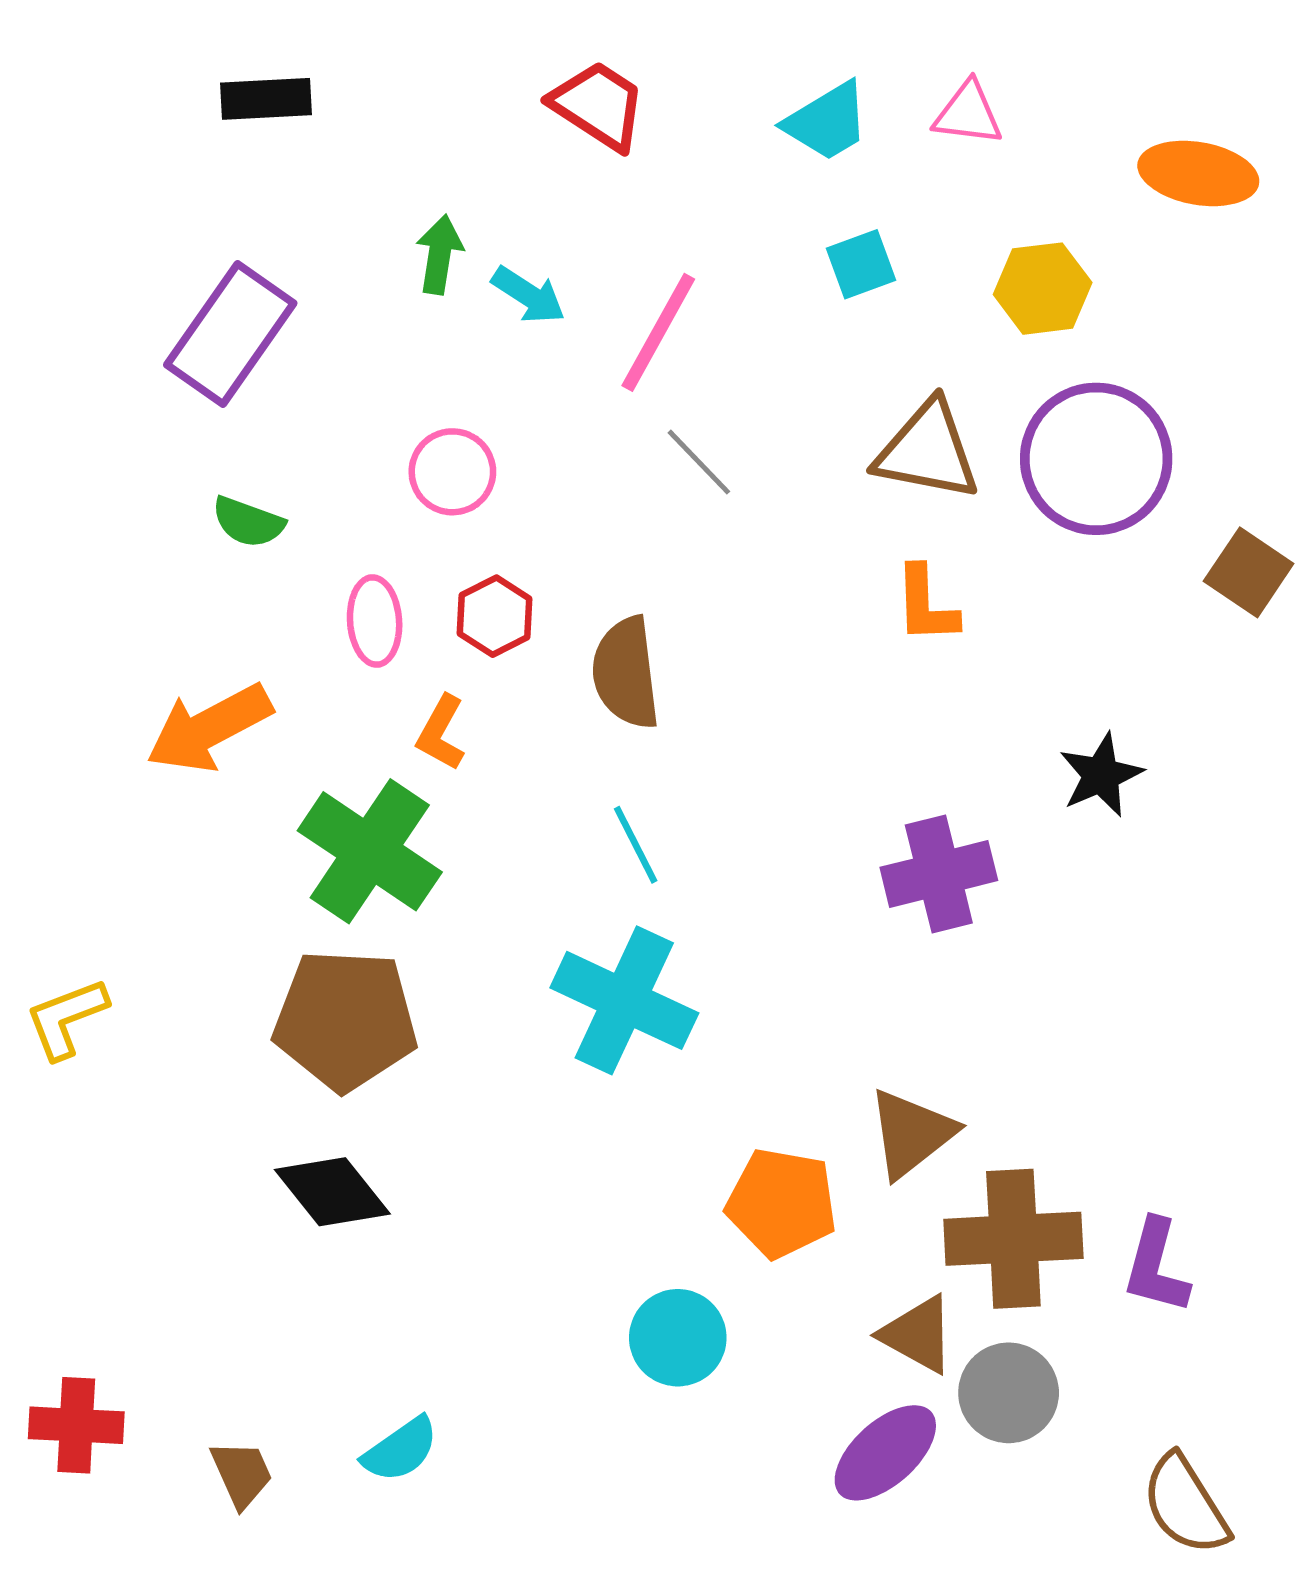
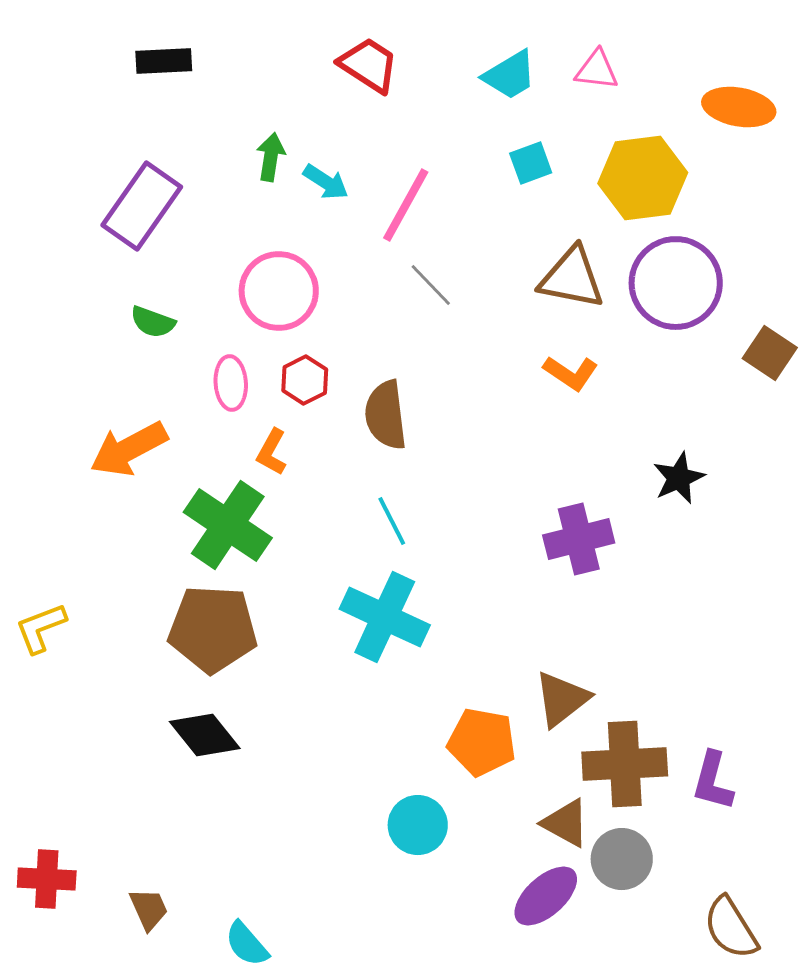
yellow hexagon: (1043, 289) -> (643, 178), size x1.5
pink circle: (452, 472) -> (279, 291), size x1.5
orange L-shape: (926, 605) -> (571, 373), turned -54
cyan semicircle: (401, 1450) -> (247, 944), moved, turned 84

